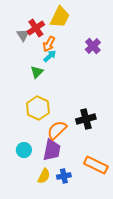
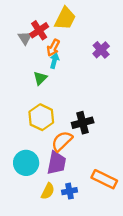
cyan arrow: (50, 56) -> (54, 61), turned -32
black cross: (86, 119) -> (83, 123), moved
cyan circle: (24, 150) -> (26, 163), size x1.5

